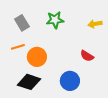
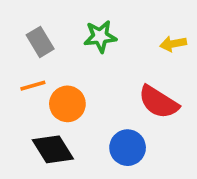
red semicircle: (87, 56) -> (159, 102), size x1.6
black diamond: (29, 82) -> (53, 149), turned 40

